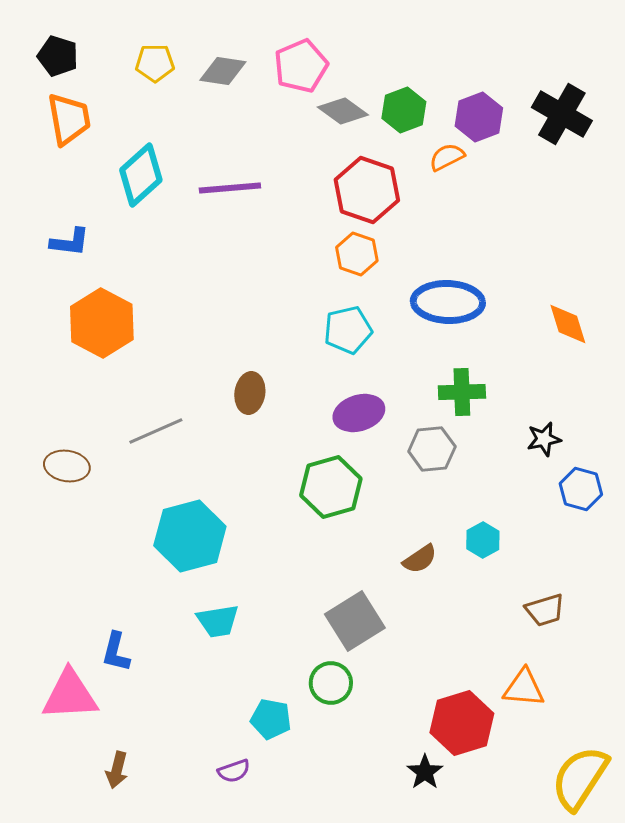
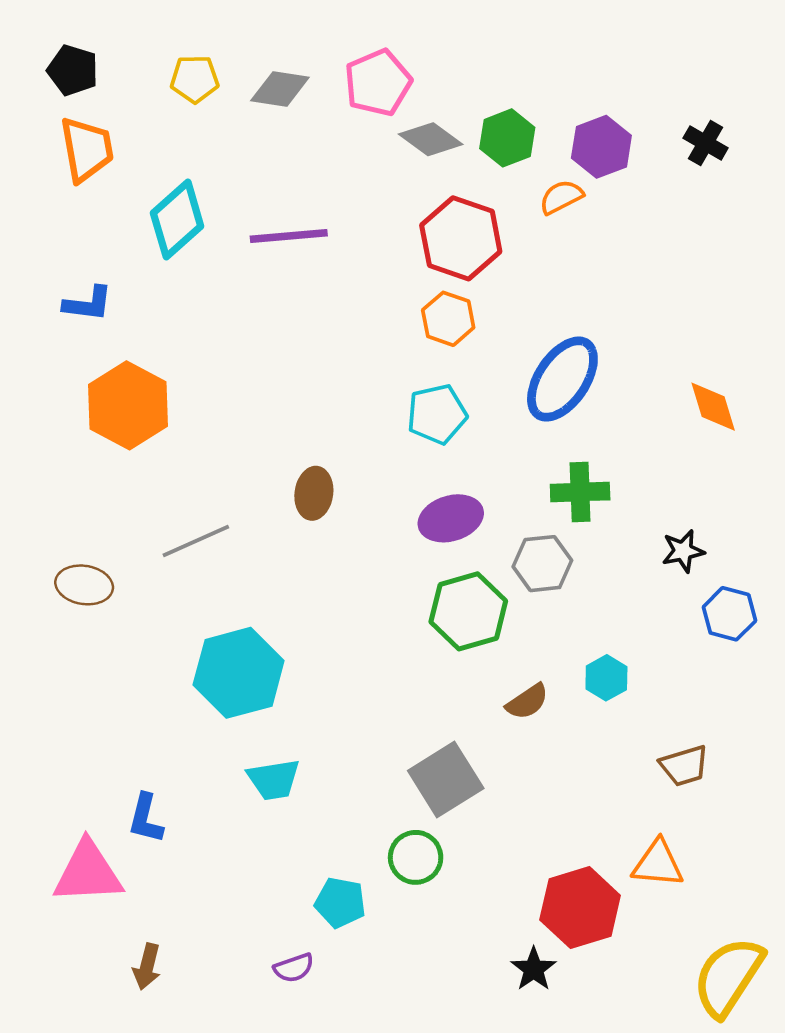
black cross: (562, 114) -> (706, 143), size x0.6
blue ellipse: (448, 302) -> (562, 379), turned -58
green hexagon: (331, 487) -> (468, 611), moved

